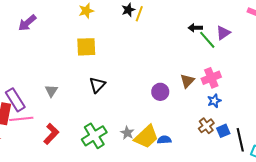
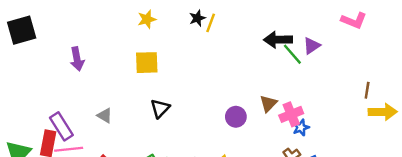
purple arrow: (27, 23) -> (77, 59), moved, turned -60
black arrow: (195, 28) -> (278, 40), size x1.6
pink cross: (211, 78) -> (291, 114), moved
gray triangle: (51, 91) -> (105, 116), turned -32

